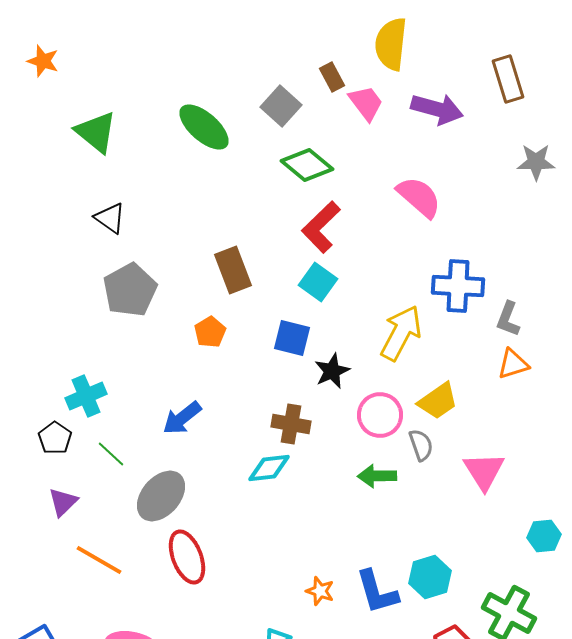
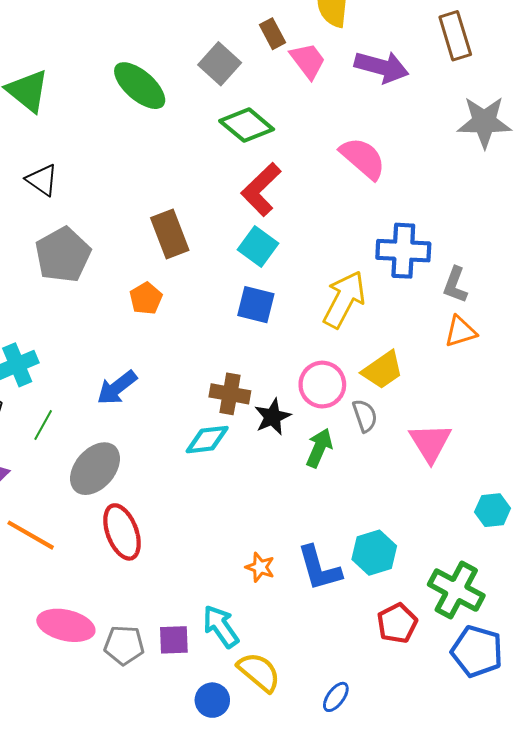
gray star: (536, 162) -> (484, 122), size x1.4
blue square: (292, 338) -> (256, 305), moved
black star: (332, 371) -> (273, 417), moved
green line: (111, 454) -> (43, 425), turned 76
green arrow: (377, 476) -> (319, 448), turned 114

